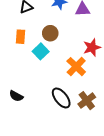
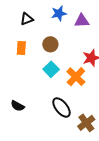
cyan square: (41, 51) -> (51, 69), moved
brown cross: (87, 101) -> (86, 123), moved

